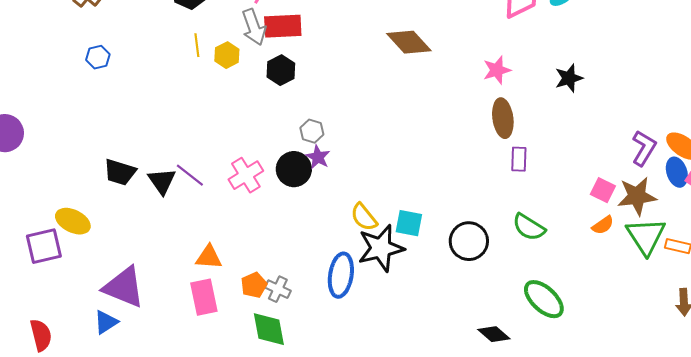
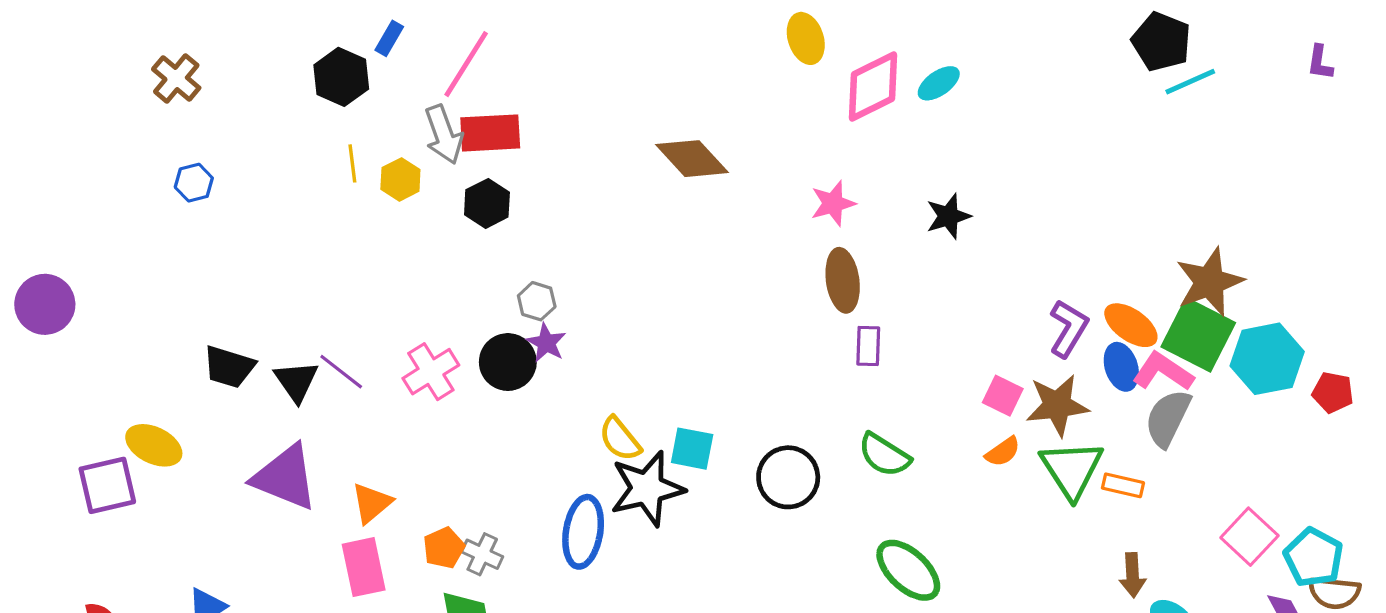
orange triangle: (209, 257) -> (372, 503), turned -44
purple triangle: (124, 287) -> (285, 477), moved

